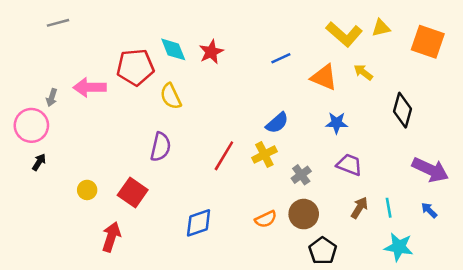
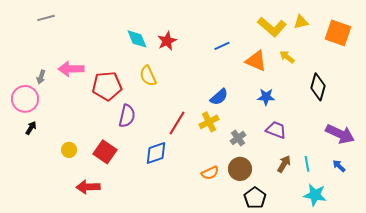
red pentagon: (135, 67) -> (107, 86), moved
yellow semicircle: (171, 96) -> (148, 76), moved
blue diamond: (199, 223) -> (156, 153), moved
red arrow: (111, 237) -> (88, 187), turned -110

